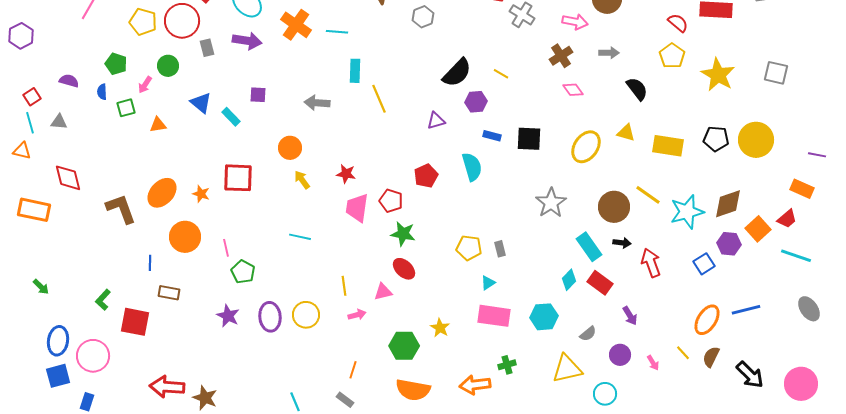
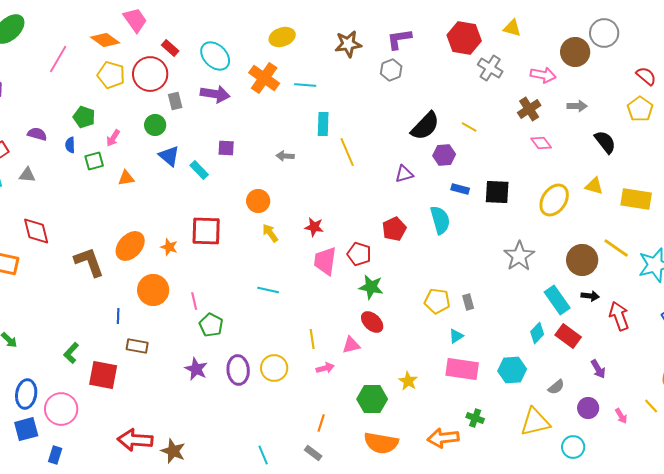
green circle: (168, 66) -> (155, 125), moved
gray arrow: (317, 103) -> (285, 156), size x0.7
green cross: (507, 365) -> (475, 418), turned 36

